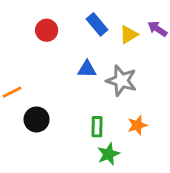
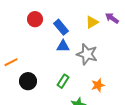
blue rectangle: (97, 24) -> (61, 27), moved
green rectangle: (97, 127) -> (63, 81), moved, turned 32

